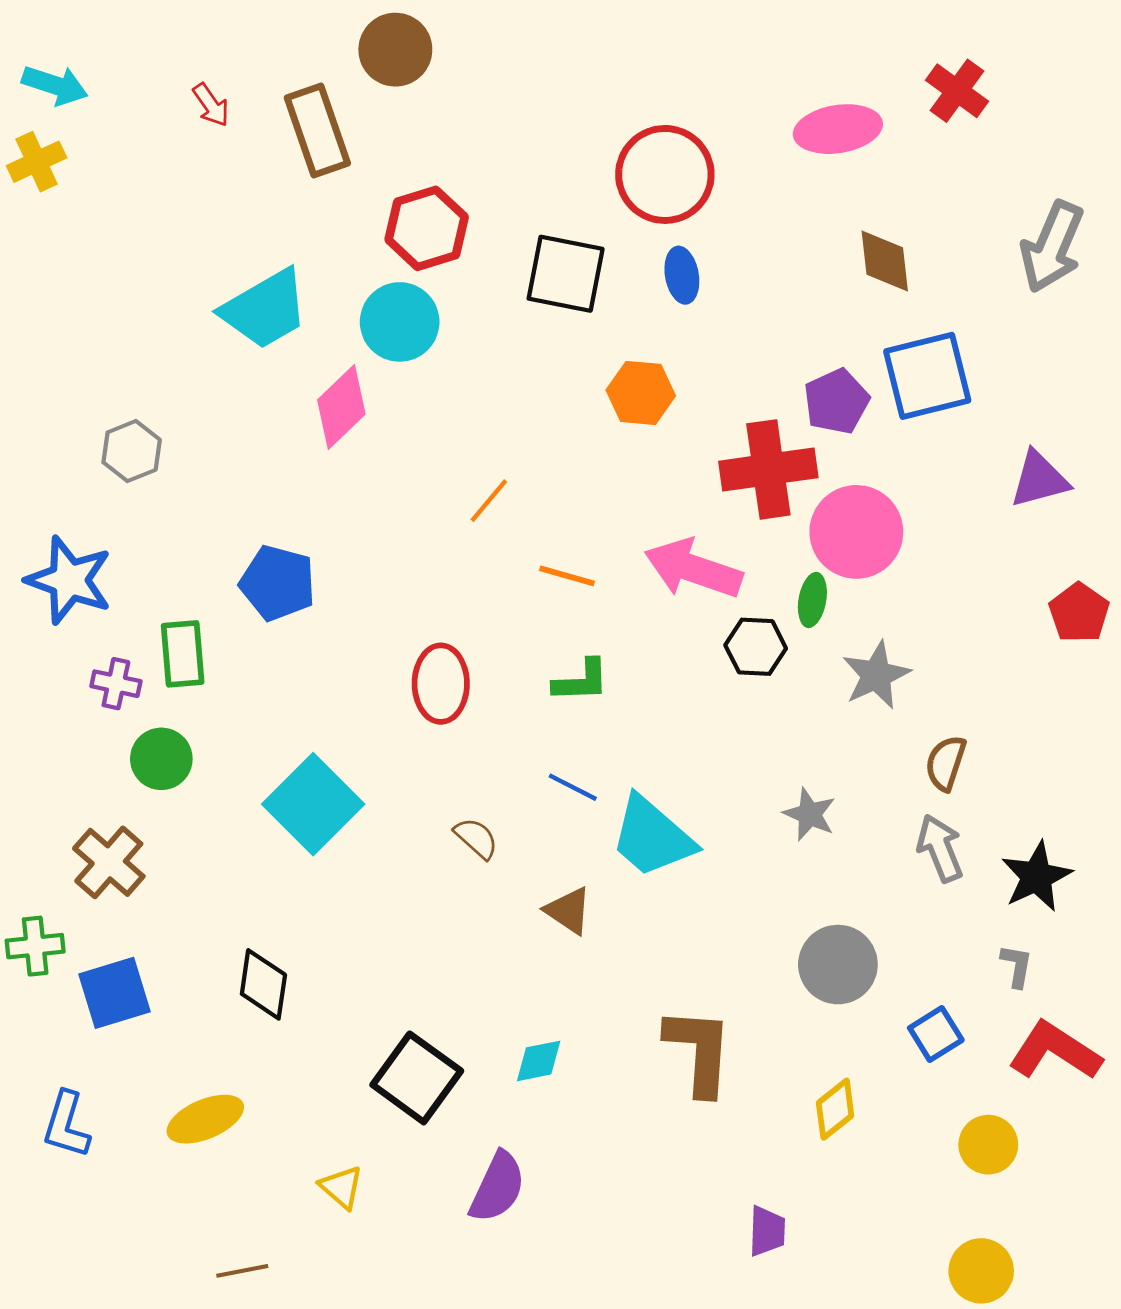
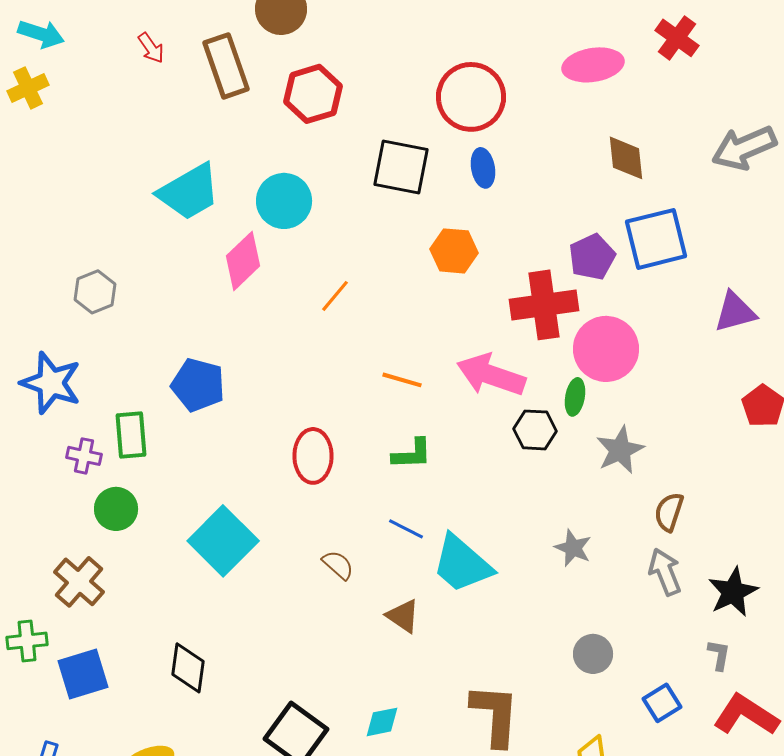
red hexagon: (427, 228) -> (313, 94), moved
gray arrow: (1052, 247) -> (744, 148), turned 44
orange line: (489, 501) -> (335, 296), moved
gray circle: (838, 965) -> (593, 654), size x0.7

